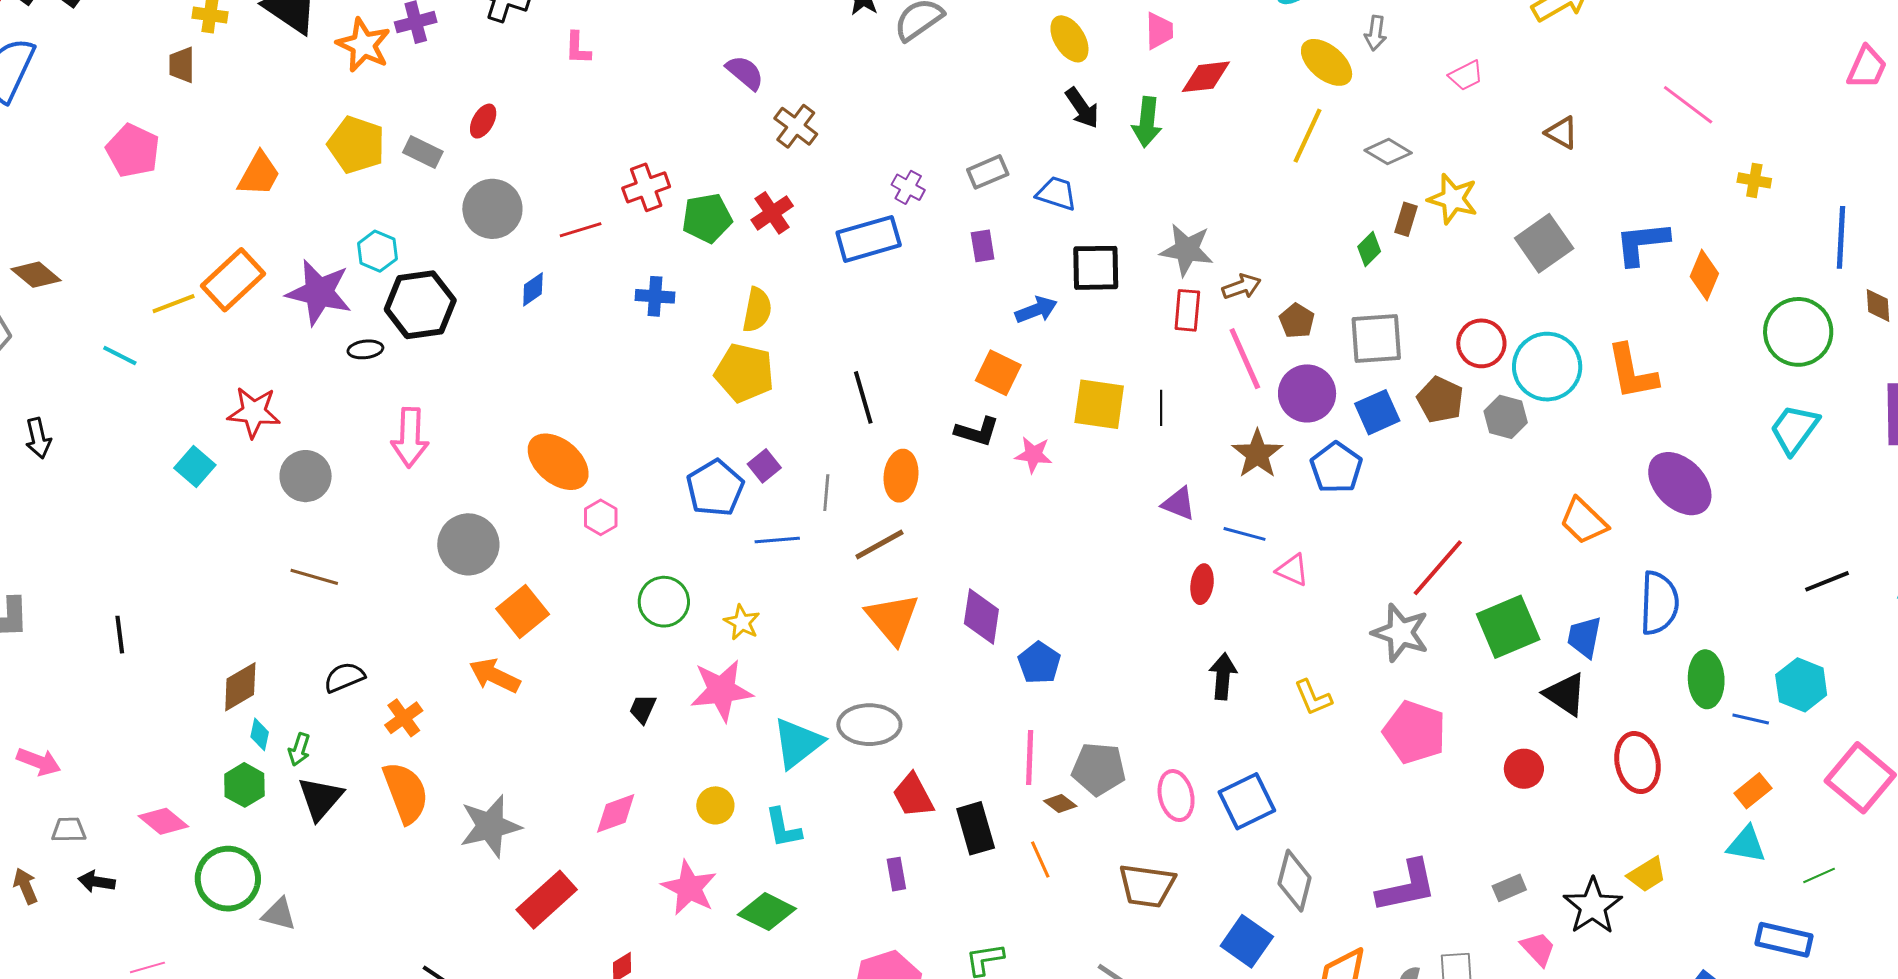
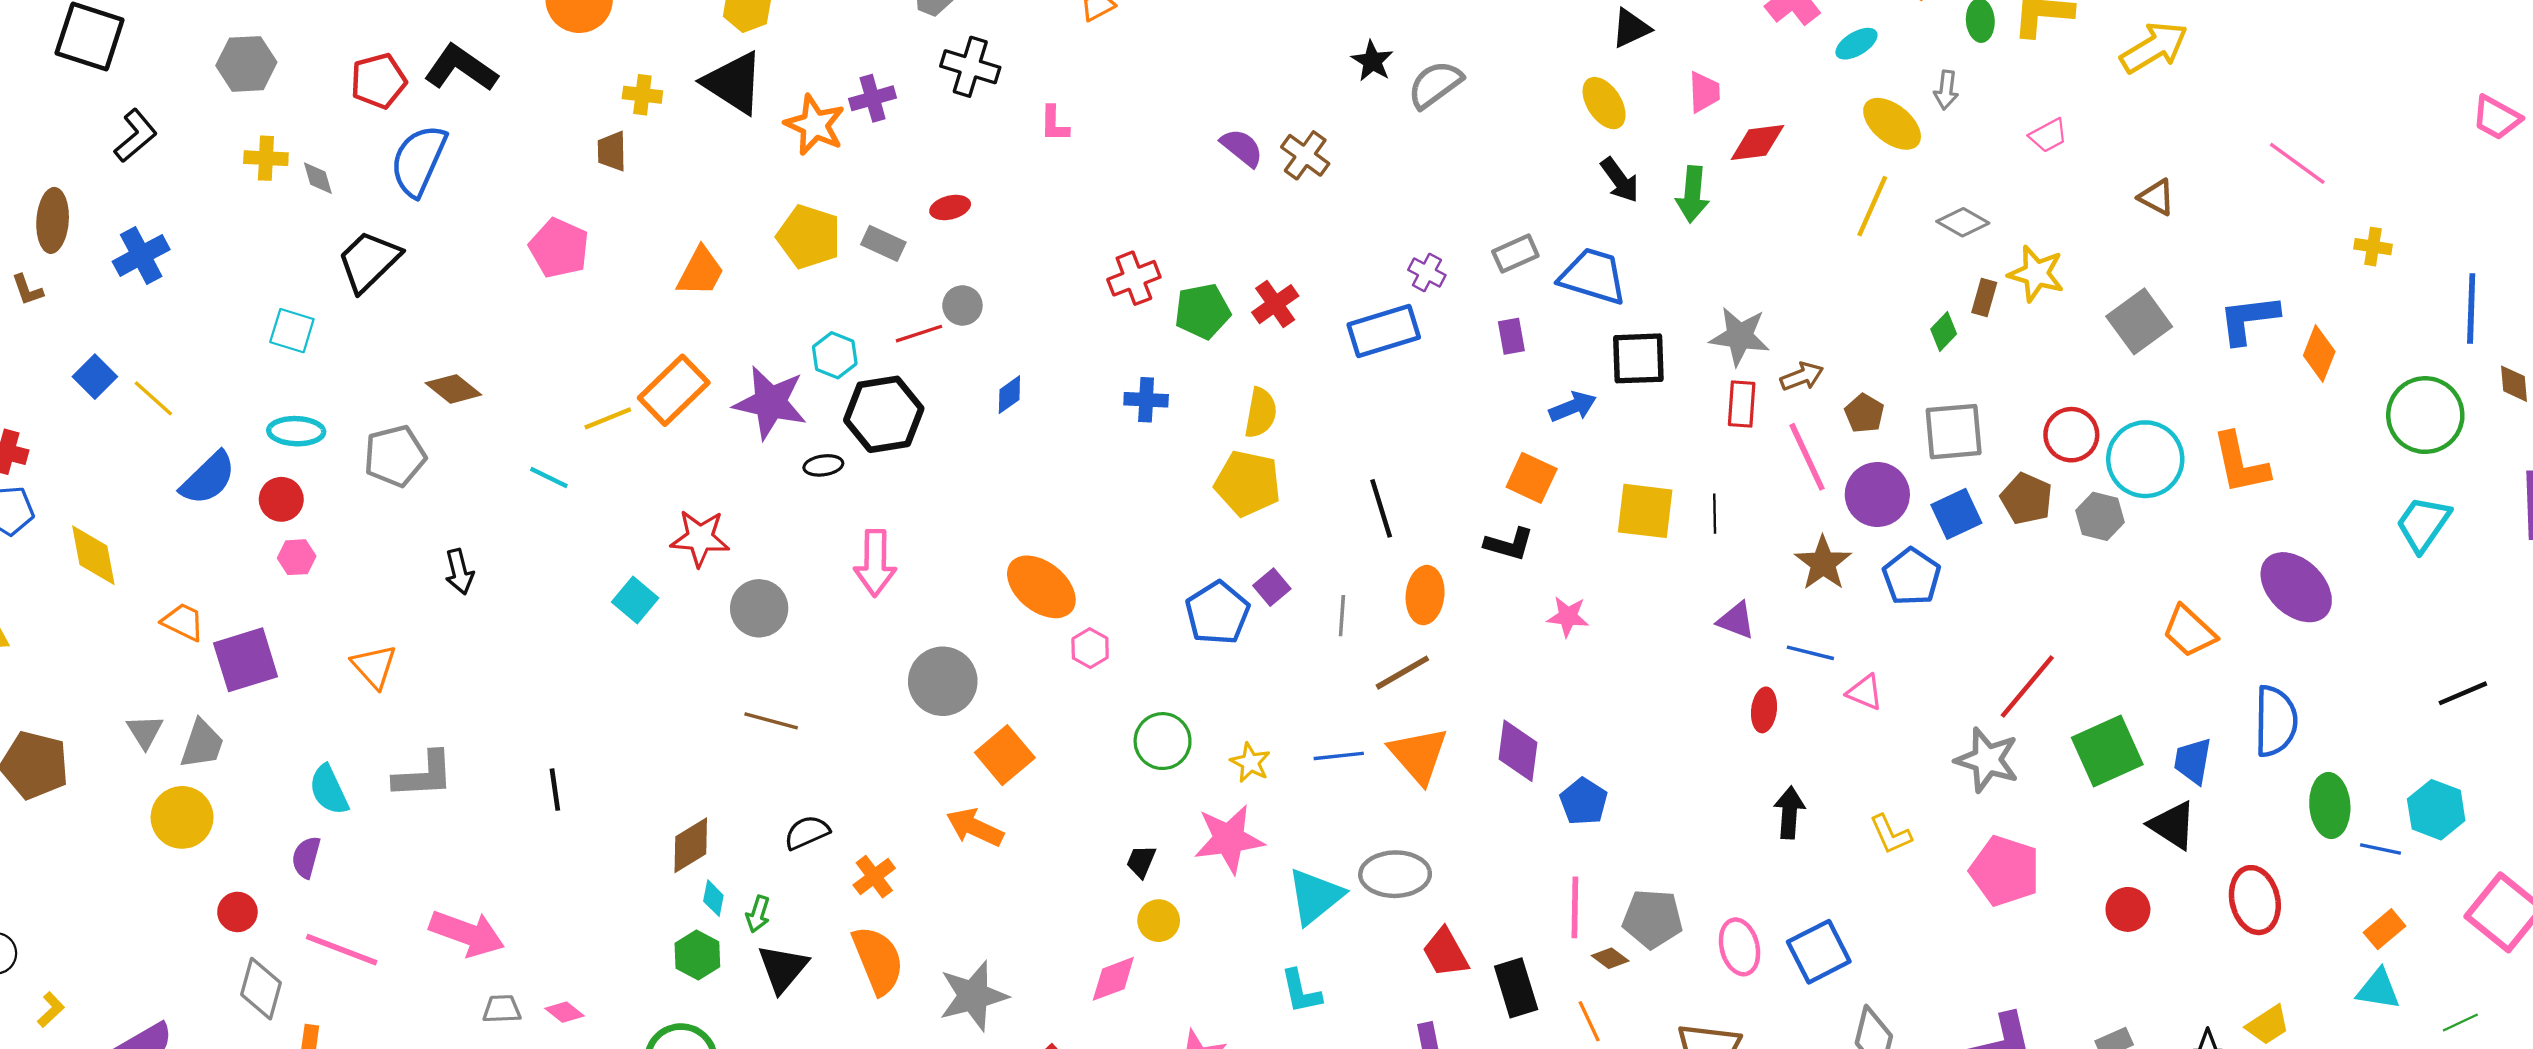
pink trapezoid: (1867, 67) -> (2497, 118), turned 96
red ellipse: (483, 121) -> (950, 207), turned 48
brown cross: (796, 126) -> (1305, 155), moved
blue trapezoid: (1057, 193) -> (1593, 276), size x1.5
gray circle: (492, 209) -> (962, 305), size x0.6
red line: (581, 230) -> (919, 334), moved
pink star: (1034, 455) -> (1568, 617), moved
blue line: (777, 540) -> (1339, 756), moved
pink arrow: (39, 762) -> (467, 933), size x1.5
yellow circle: (715, 805) -> (1159, 921), moved
pink diamond: (163, 821) -> (564, 1012), moved, size x0.7

